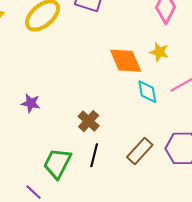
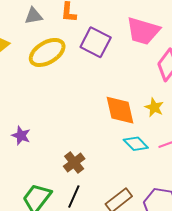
cyan diamond: (147, 92) -> (136, 144), turned -45

